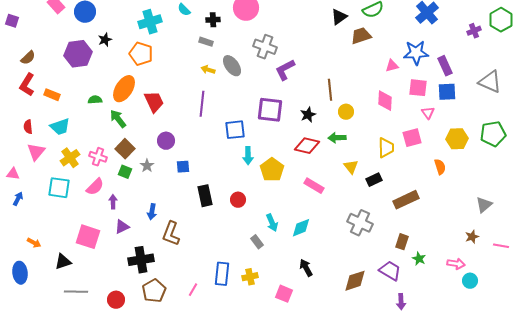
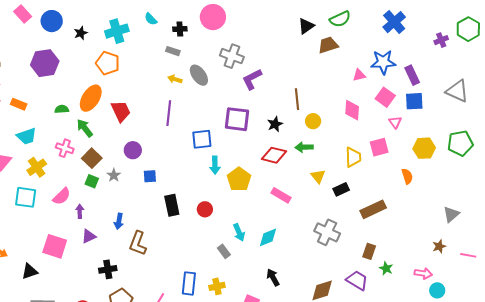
black star: (105, 40) -> (81, 33), moved
pink square: (418, 88) -> (385, 97), turned 30
pink cross: (98, 157) -> (65, 148), moved
black cross: (141, 260) -> (108, 269), size x0.7

